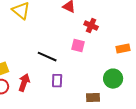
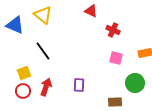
pink square: (78, 46) -> (116, 58), moved
black line: (47, 57) -> (43, 51), moved, turned 30

